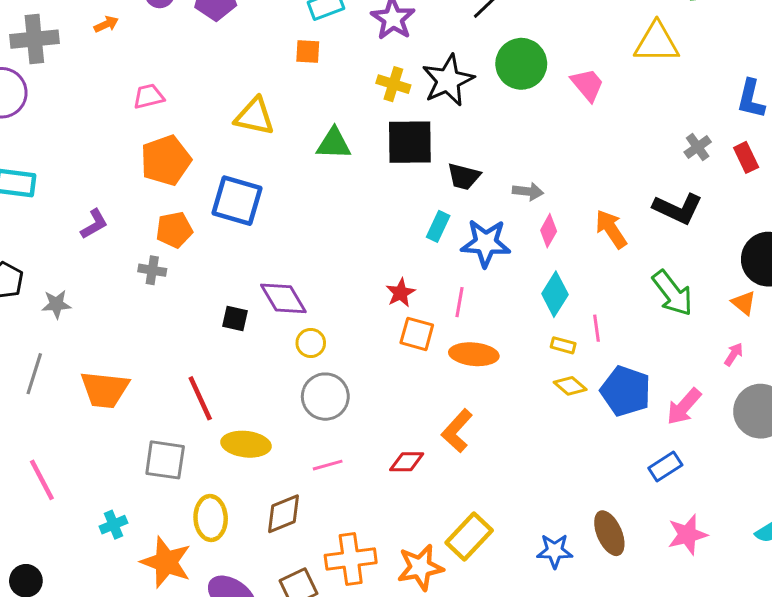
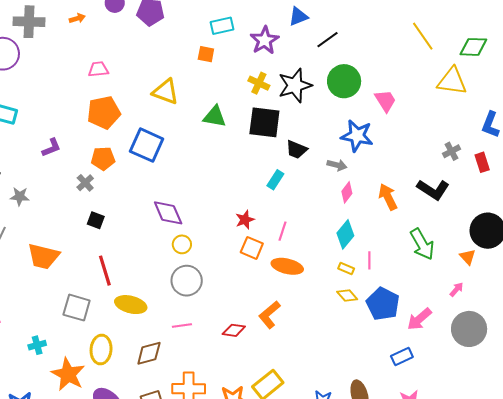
yellow triangle: (657, 43) -> (452, 81), moved
blue star: (486, 243) -> (357, 136), moved
gray cross: (152, 270) -> (85, 183), turned 30
black square: (235, 318) -> (96, 220), moved

